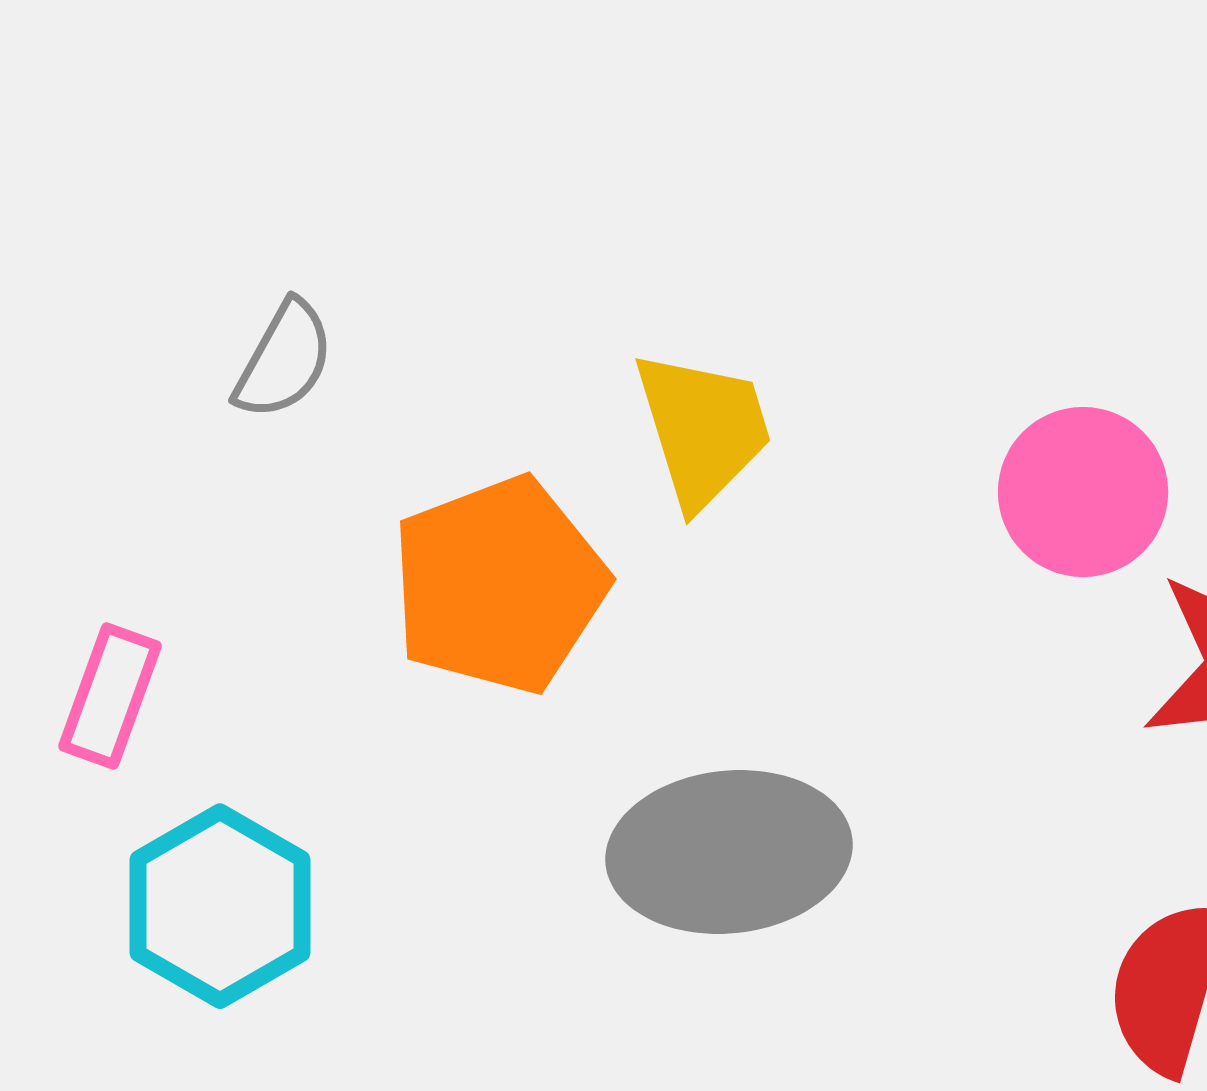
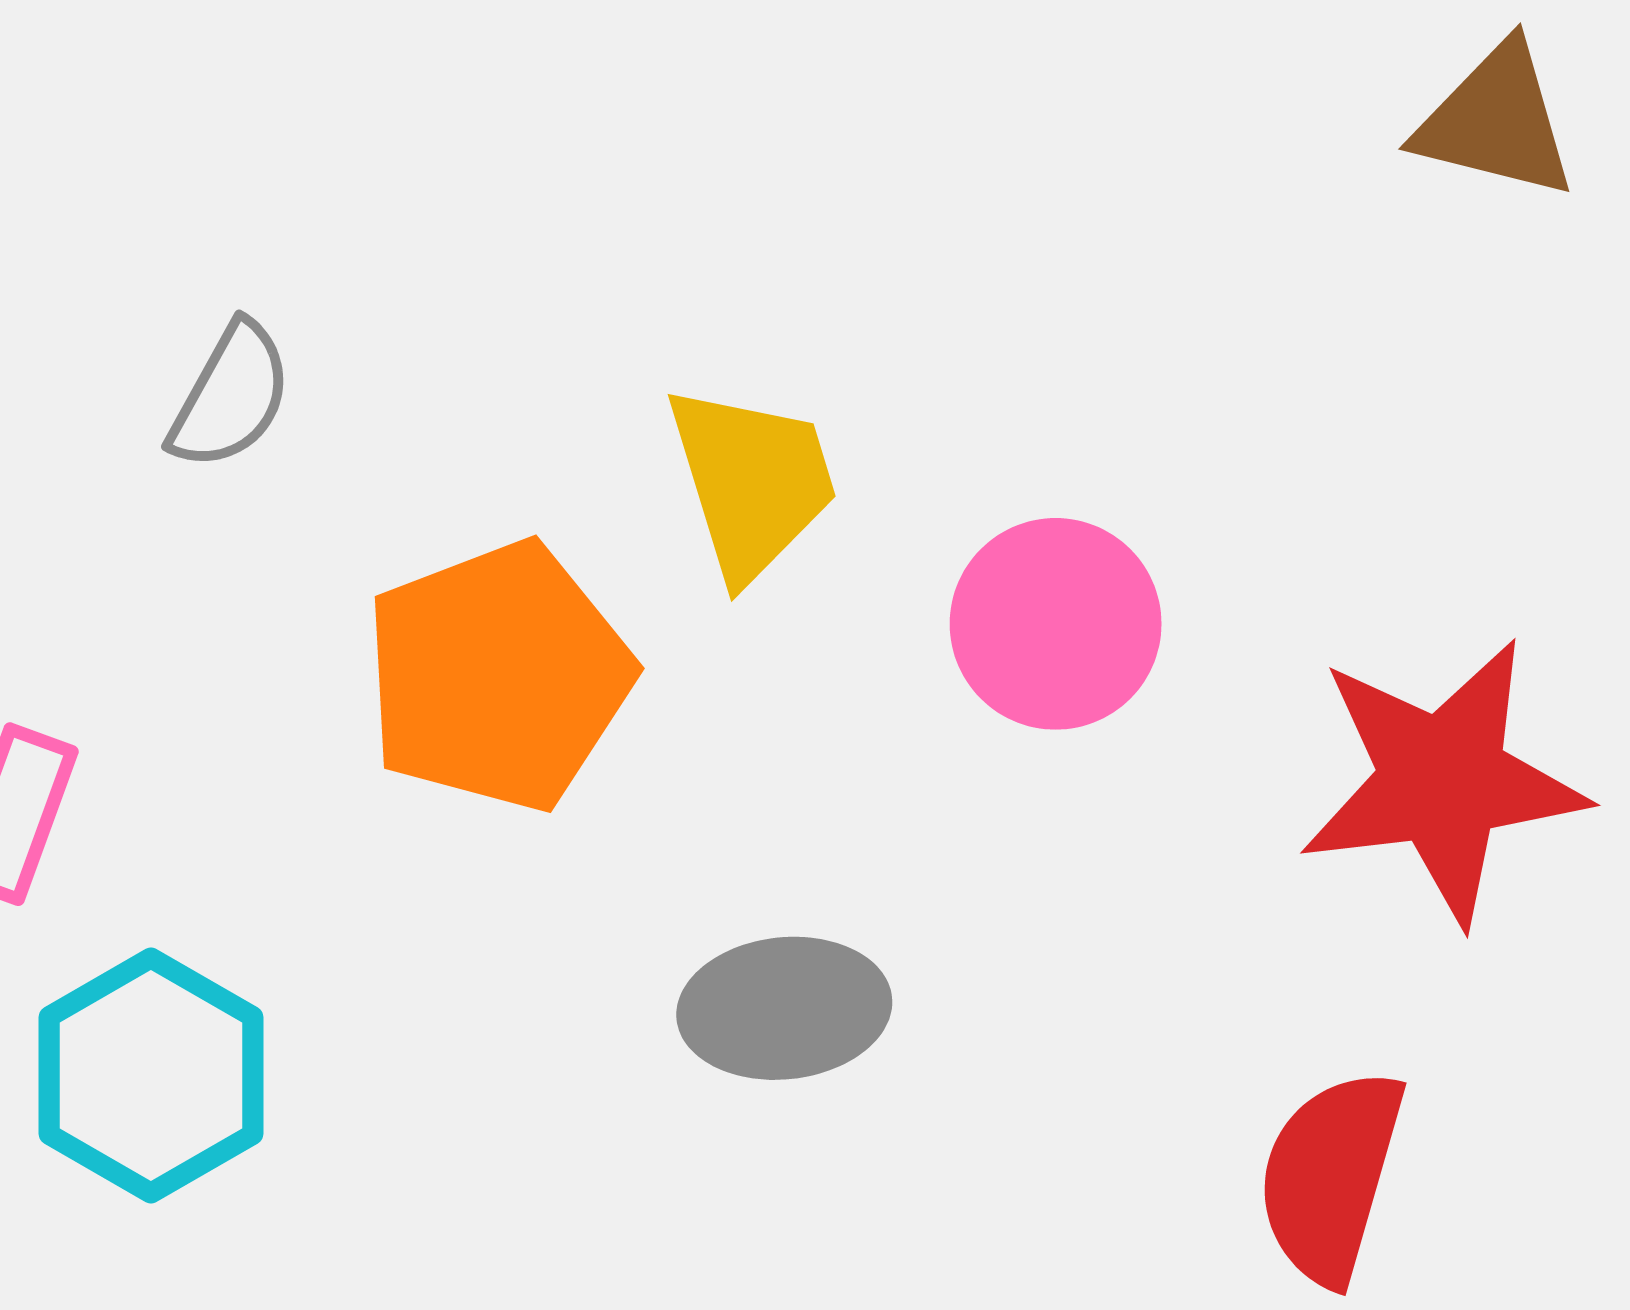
pink circle: (1083, 492) -> (1056, 624), moved
gray ellipse: (729, 852) -> (784, 1008), size x0.7

